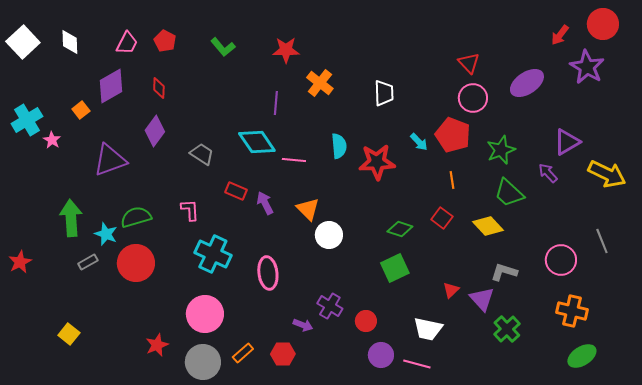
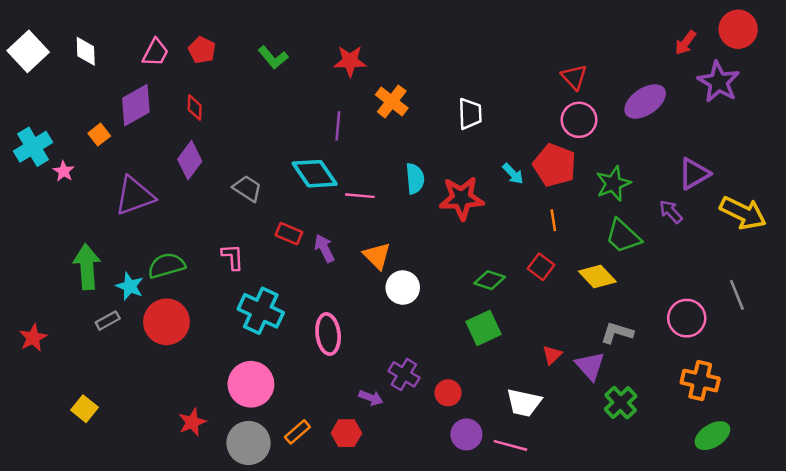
red star: (20, 262) -> (33, 338), moved

